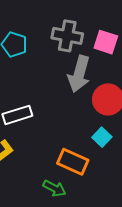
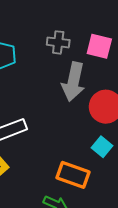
gray cross: (67, 36) -> (58, 42), size x0.7

